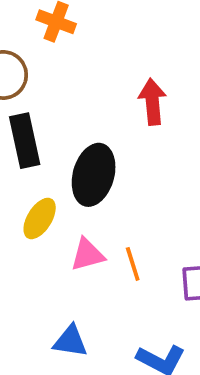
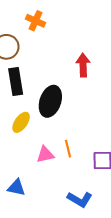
pink triangle: (87, 255) -> (45, 155), moved
blue triangle: (70, 341) -> (16, 188), moved

